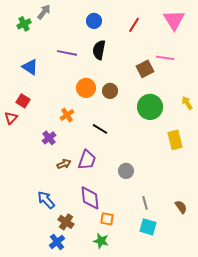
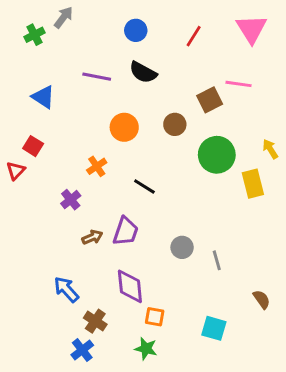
black semicircle: (99, 50) -> (143, 72), turned -72
brown circle: (110, 91) -> (175, 124), moved
yellow rectangle: (175, 140) -> (253, 184), moved
gray line: (145, 203) -> (217, 260), moved

